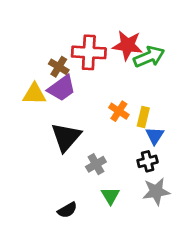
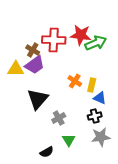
blue triangle: (155, 136) -> (100, 98), turned -40
black semicircle: (67, 210) -> (47, 152), moved

